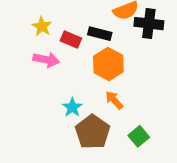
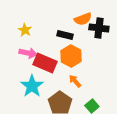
red rectangle: (71, 39) -> (45, 63), moved, size x1.6
cyan star: (72, 107) -> (32, 86), moved, size x1.6

